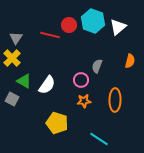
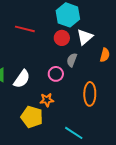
red circle: (69, 25) -> (62, 38), moved
white triangle: (118, 27) -> (85, 37), moved
orange star: (84, 101) -> (47, 100), moved

